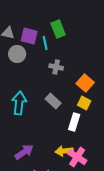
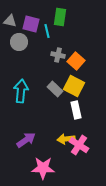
green rectangle: (58, 29) -> (60, 17), turned 30
orange square: (85, 83) -> (76, 61), moved
yellow square: (84, 103) -> (74, 86), moved, size x1.5
white rectangle: (74, 122) -> (76, 110), turned -30

